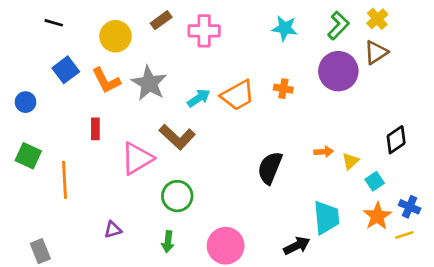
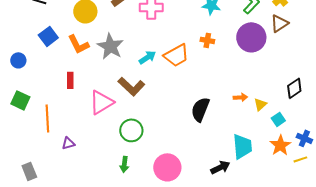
orange cross: (283, 89) -> (207, 40), moved
purple triangle: (113, 230) -> (68, 143), moved

